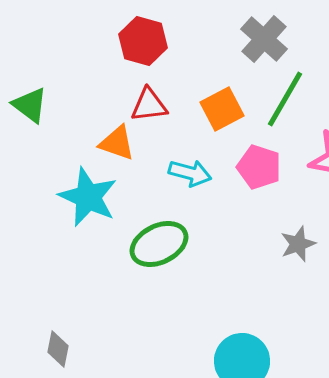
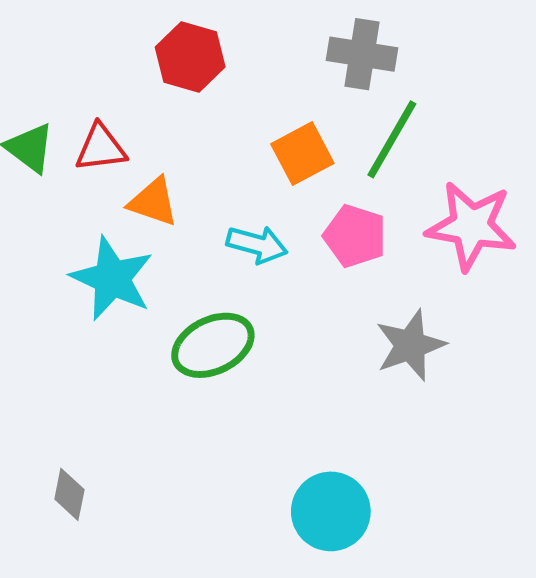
gray cross: (264, 39) -> (362, 54), turned -33
red triangle: (149, 105) -> (101, 148), moved
gray star: (298, 244) -> (410, 345), size x1.4

